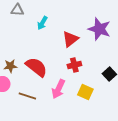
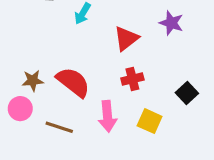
purple star: (99, 29) -> (171, 23), size x0.7
pink arrow: (58, 89) -> (107, 116), turned -30

